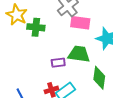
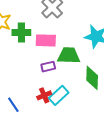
pink rectangle: (80, 23) -> (46, 40), moved

